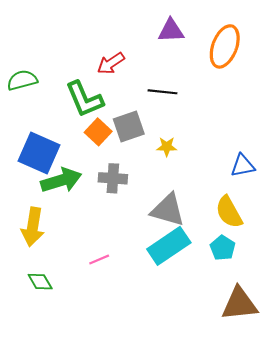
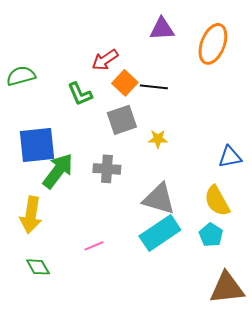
green L-shape: (84, 99) -> (80, 94), size x0.7
orange square: (98, 132) -> (125, 83), moved
blue square: (39, 153) -> (37, 145), turned -30
green arrow: (61, 180) -> (58, 171), turned -36

